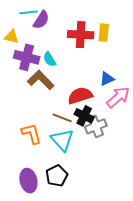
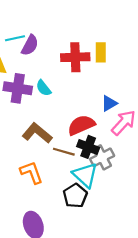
brown L-shape: (41, 80) -> (37, 133), moved
cyan triangle: (62, 140) -> (85, 175), moved
black pentagon: (57, 176) -> (75, 196), moved

